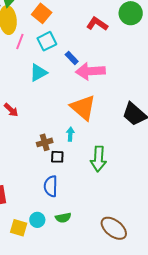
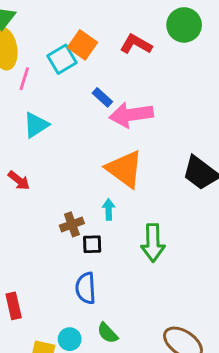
orange square: (42, 13) -> (83, 45), moved
cyan square: (47, 41) -> (62, 59), moved
cyan triangle: (38, 73) -> (36, 125), moved
green semicircle: (63, 218) -> (107, 333), turned 63

